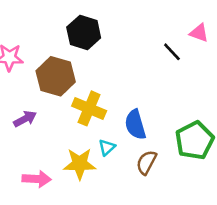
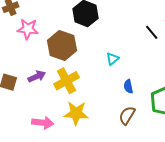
yellow cross: (89, 108) -> (67, 81), moved, turned 35
blue semicircle: (135, 125) -> (128, 86), moved, size x0.6
cyan triangle: (107, 147) -> (113, 59), moved

